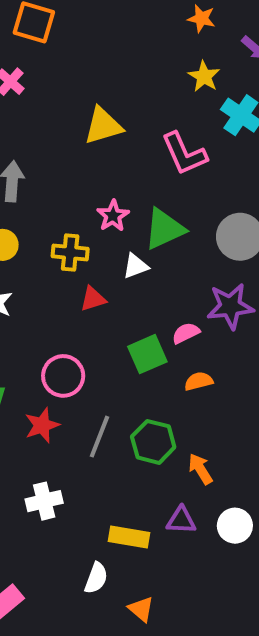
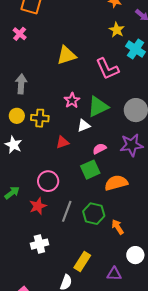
yellow cross: (70, 253) -> (40, 118), moved
pink semicircle: (186, 333) -> (99, 149), moved
orange semicircle: (199, 381) -> (116, 183), size x1.6
purple triangle: (181, 520) -> (114, 274), moved
yellow rectangle: (129, 537) -> (82, 261), turned -66

